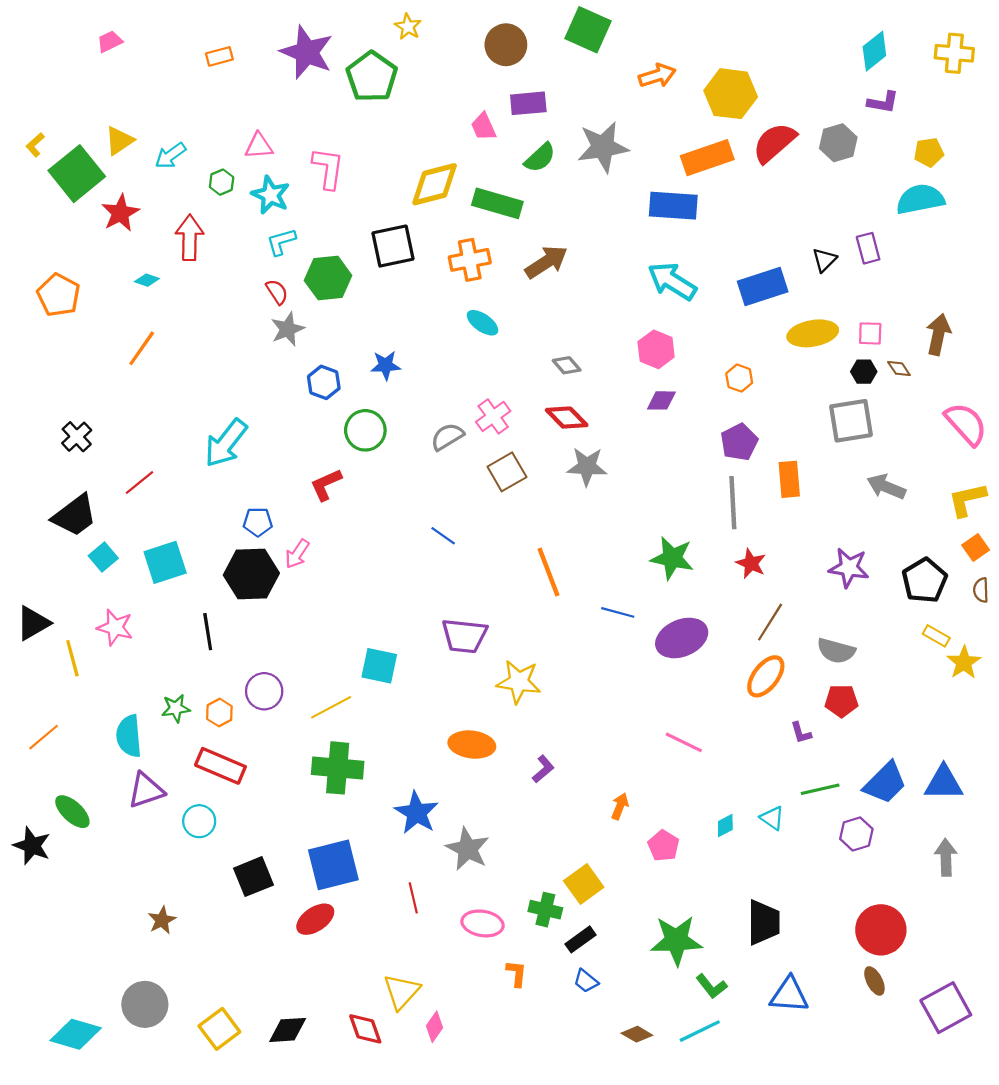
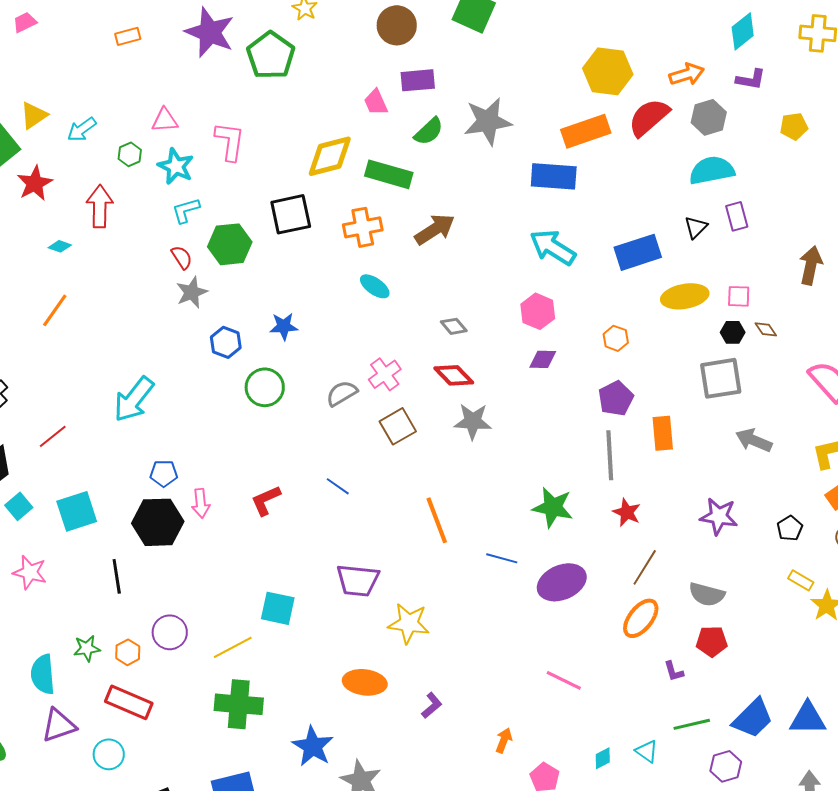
orange arrow: (657, 76) -> (687, 74), moved
cyan semicircle: (920, 199) -> (712, 170), moved
brown arrow: (938, 334) -> (811, 265), moved
red L-shape: (326, 485) -> (266, 500), moved
pink arrow: (297, 554) -> (201, 503), turned -40
black pentagon: (925, 580) -> (790, 528), size x0.6

